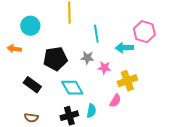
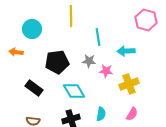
pink hexagon: (144, 32) -> (146, 20), moved
pink semicircle: (115, 101) -> (132, 114), moved
cyan semicircle: (91, 111) -> (101, 114), moved

